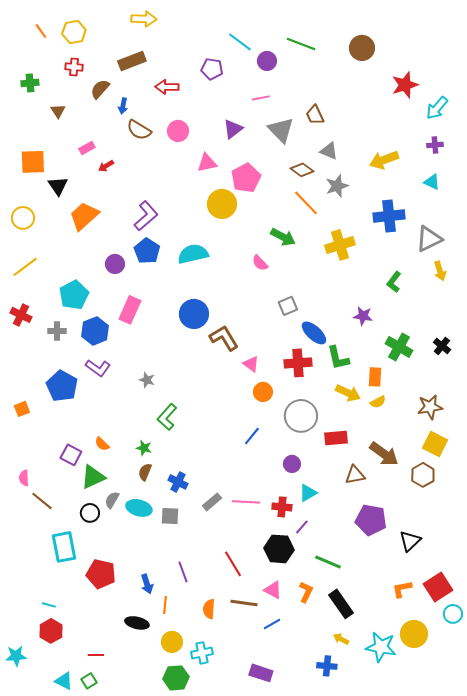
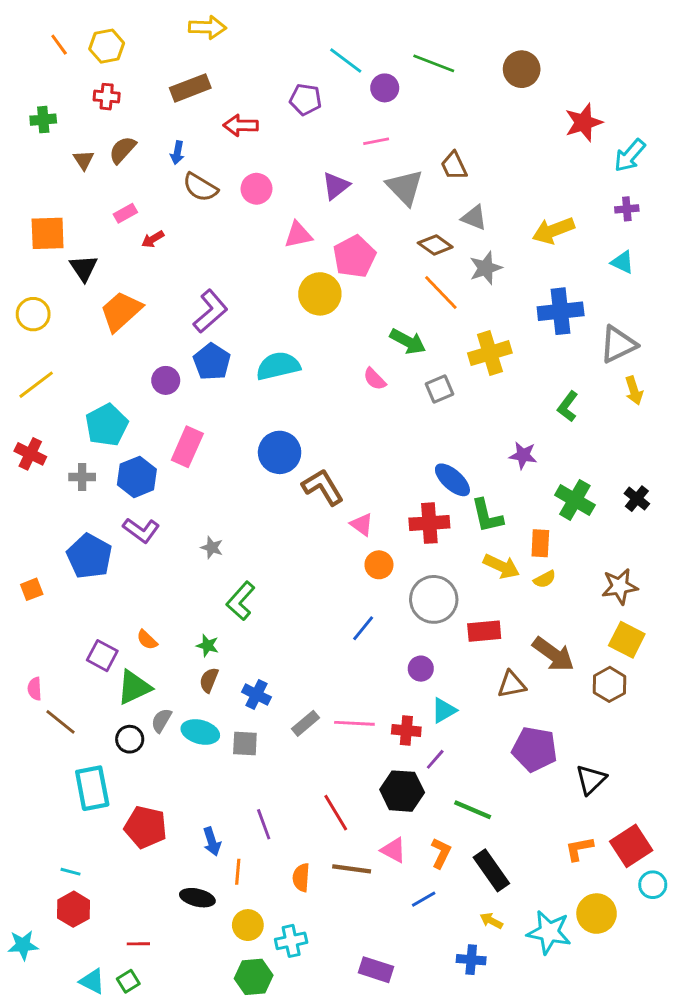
brown semicircle: (100, 89) -> (122, 150), moved
gray square: (288, 306) -> (439, 389), moved
blue line: (272, 624) -> (424, 899), moved

